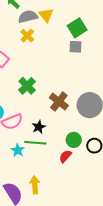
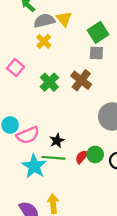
green cross: (27, 86) -> (49, 82), moved
brown cross: (59, 102) -> (81, 80), moved
cyan star: (18, 150) -> (34, 166), size x1.6
red semicircle: (65, 156) -> (82, 157), moved

